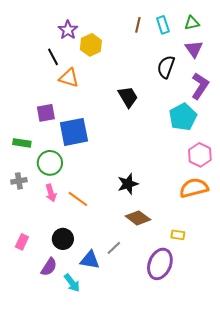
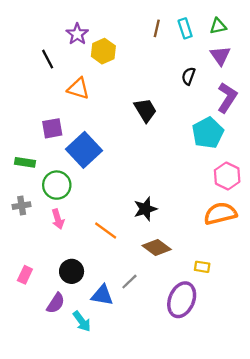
black line: (53, 57) -> (48, 59), moved
black semicircle: (166, 67) -> (188, 76), size x0.7
blue square: (74, 132) -> (84, 150), turned -32
orange line: (78, 199) -> (106, 230), moved

